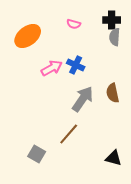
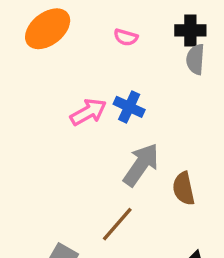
orange ellipse: (28, 36) -> (48, 29), moved
brown semicircle: (113, 93) -> (184, 189), moved

